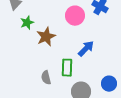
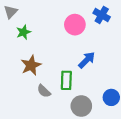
brown star: (46, 37) -> (31, 65), moved
gray semicircle: (46, 78) -> (44, 91), turned -32

